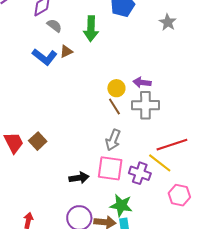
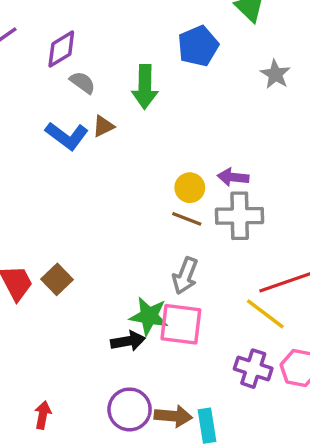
brown line: (114, 107) -> (187, 219), turned -36
purple cross: (140, 173) -> (253, 369), moved
green star: (121, 205) -> (149, 316), moved

